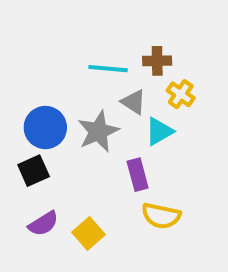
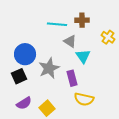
yellow cross: (181, 94) -> (108, 37), moved
gray star: (98, 131) -> (49, 68), moved
cyan triangle: (159, 131) -> (83, 56), turned -35

